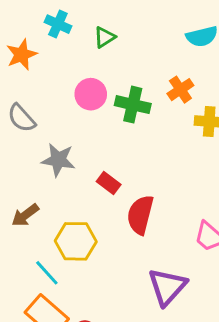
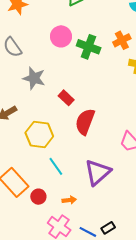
cyan line: (47, 273) -> (56, 166), moved

